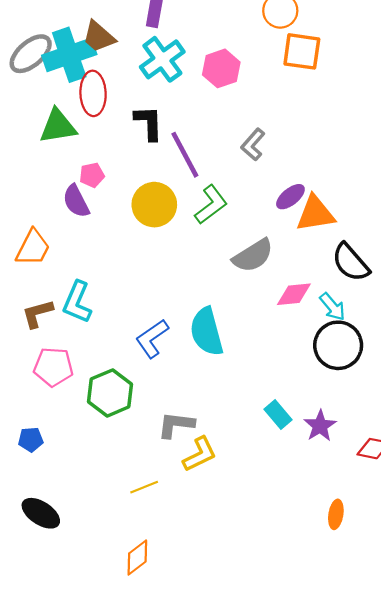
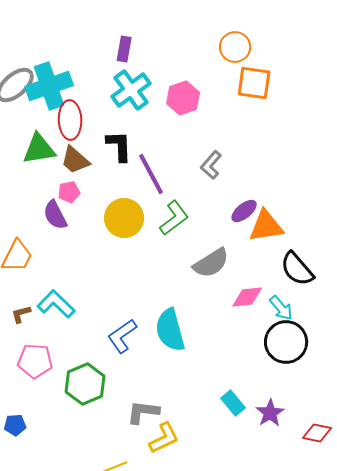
brown trapezoid: (99, 37) -> (75, 160), moved
cyan L-shape: (77, 302) -> (56, 304), turned 111
brown L-shape: (37, 314) -> (21, 314), size x0.7

